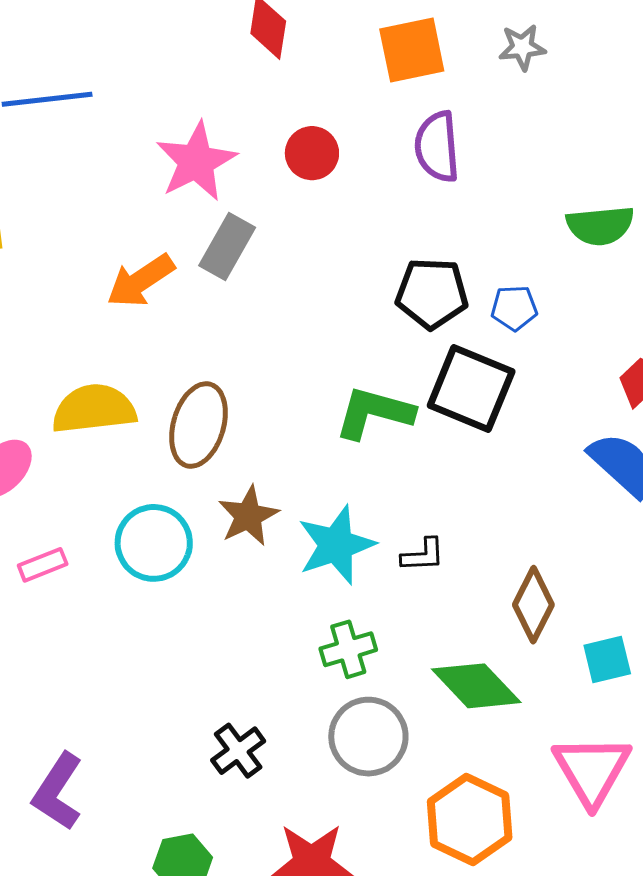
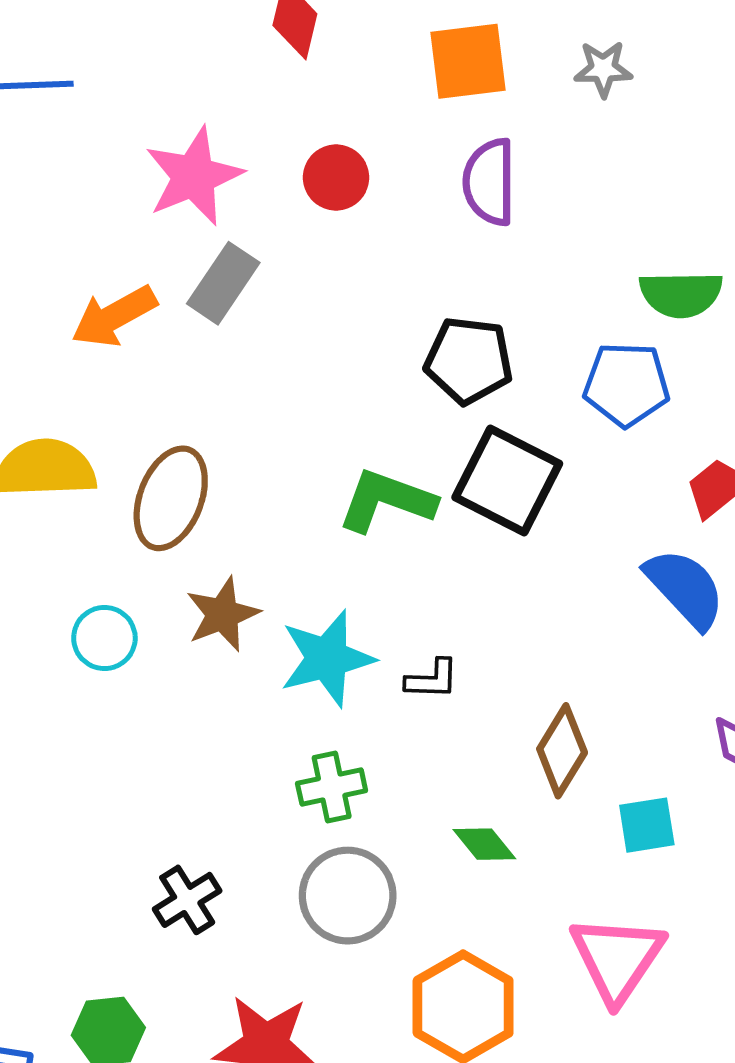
blue pentagon: (514, 308) -> (626, 384), moved, size x1.5
cyan circle: (154, 543) -> (104, 638), size x0.7
green diamond: (476, 686) -> (484, 844), size x0.6

